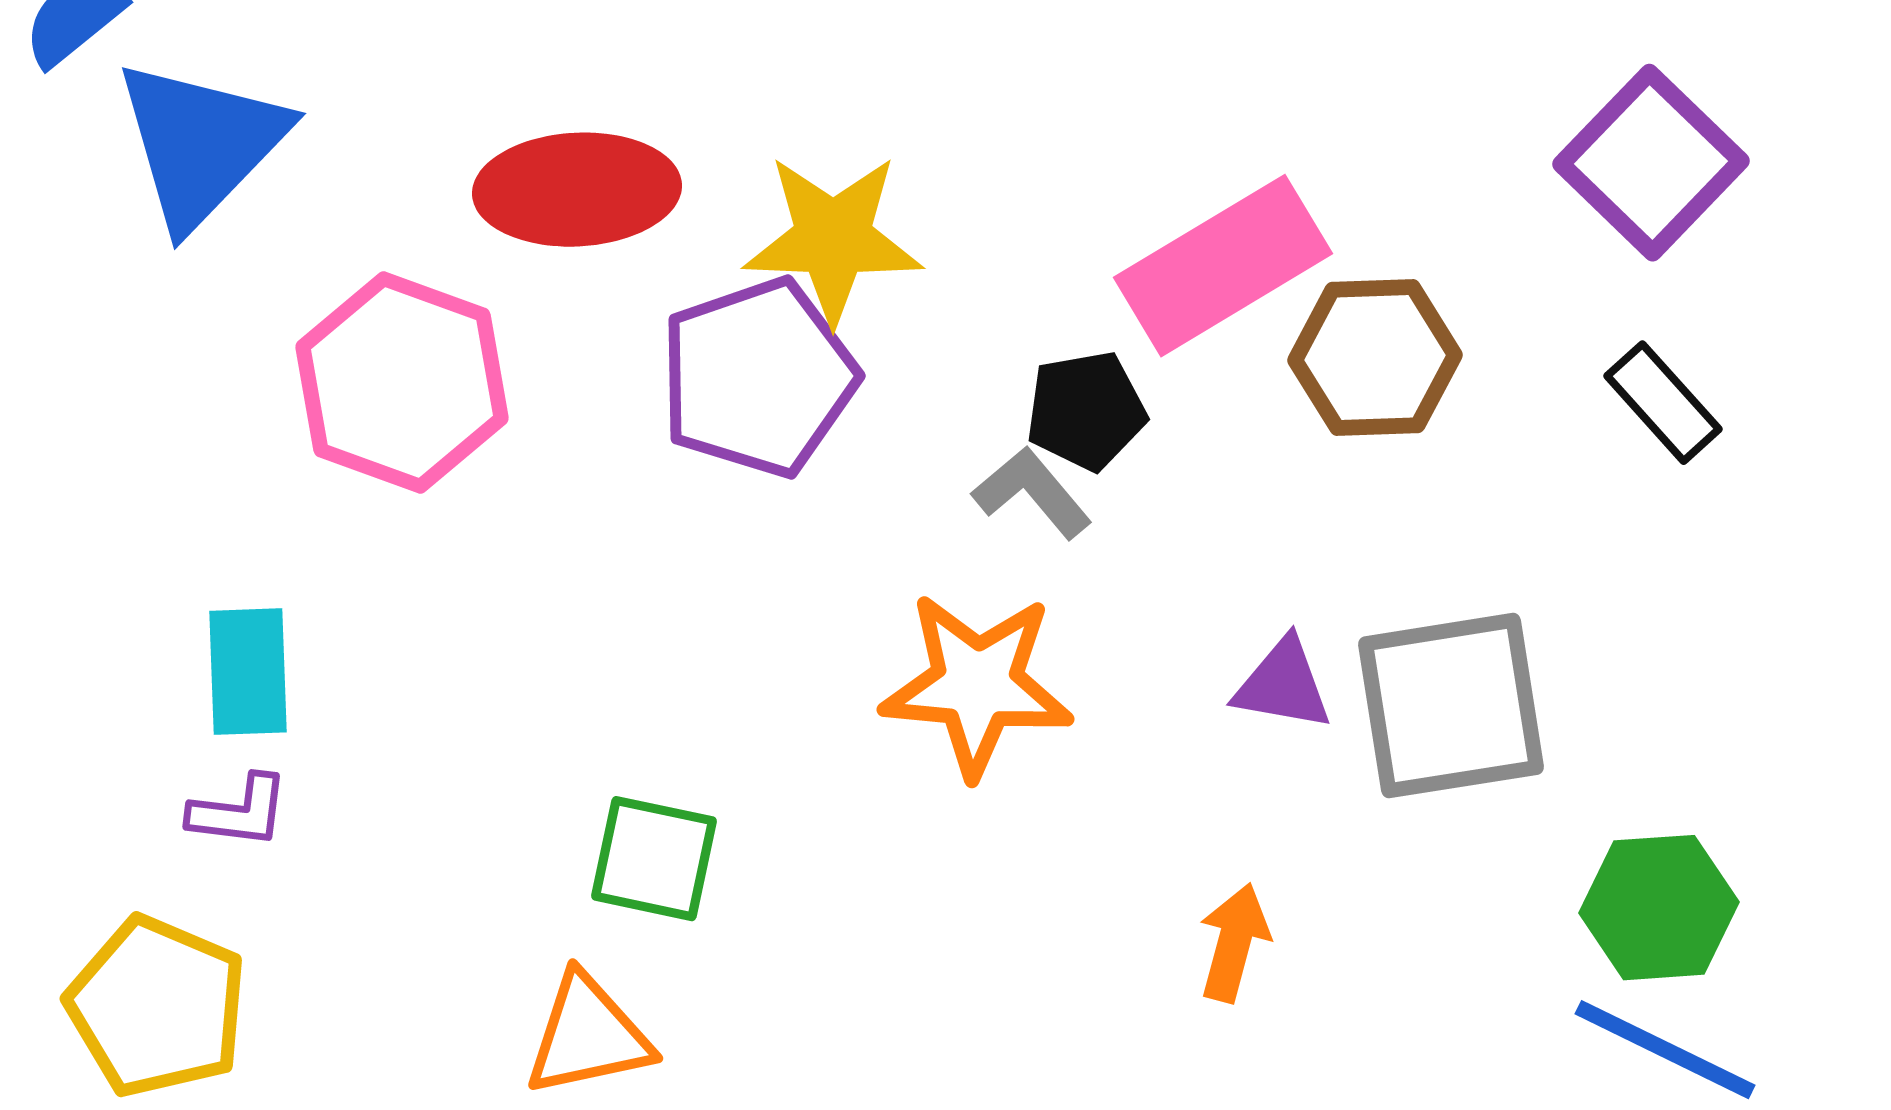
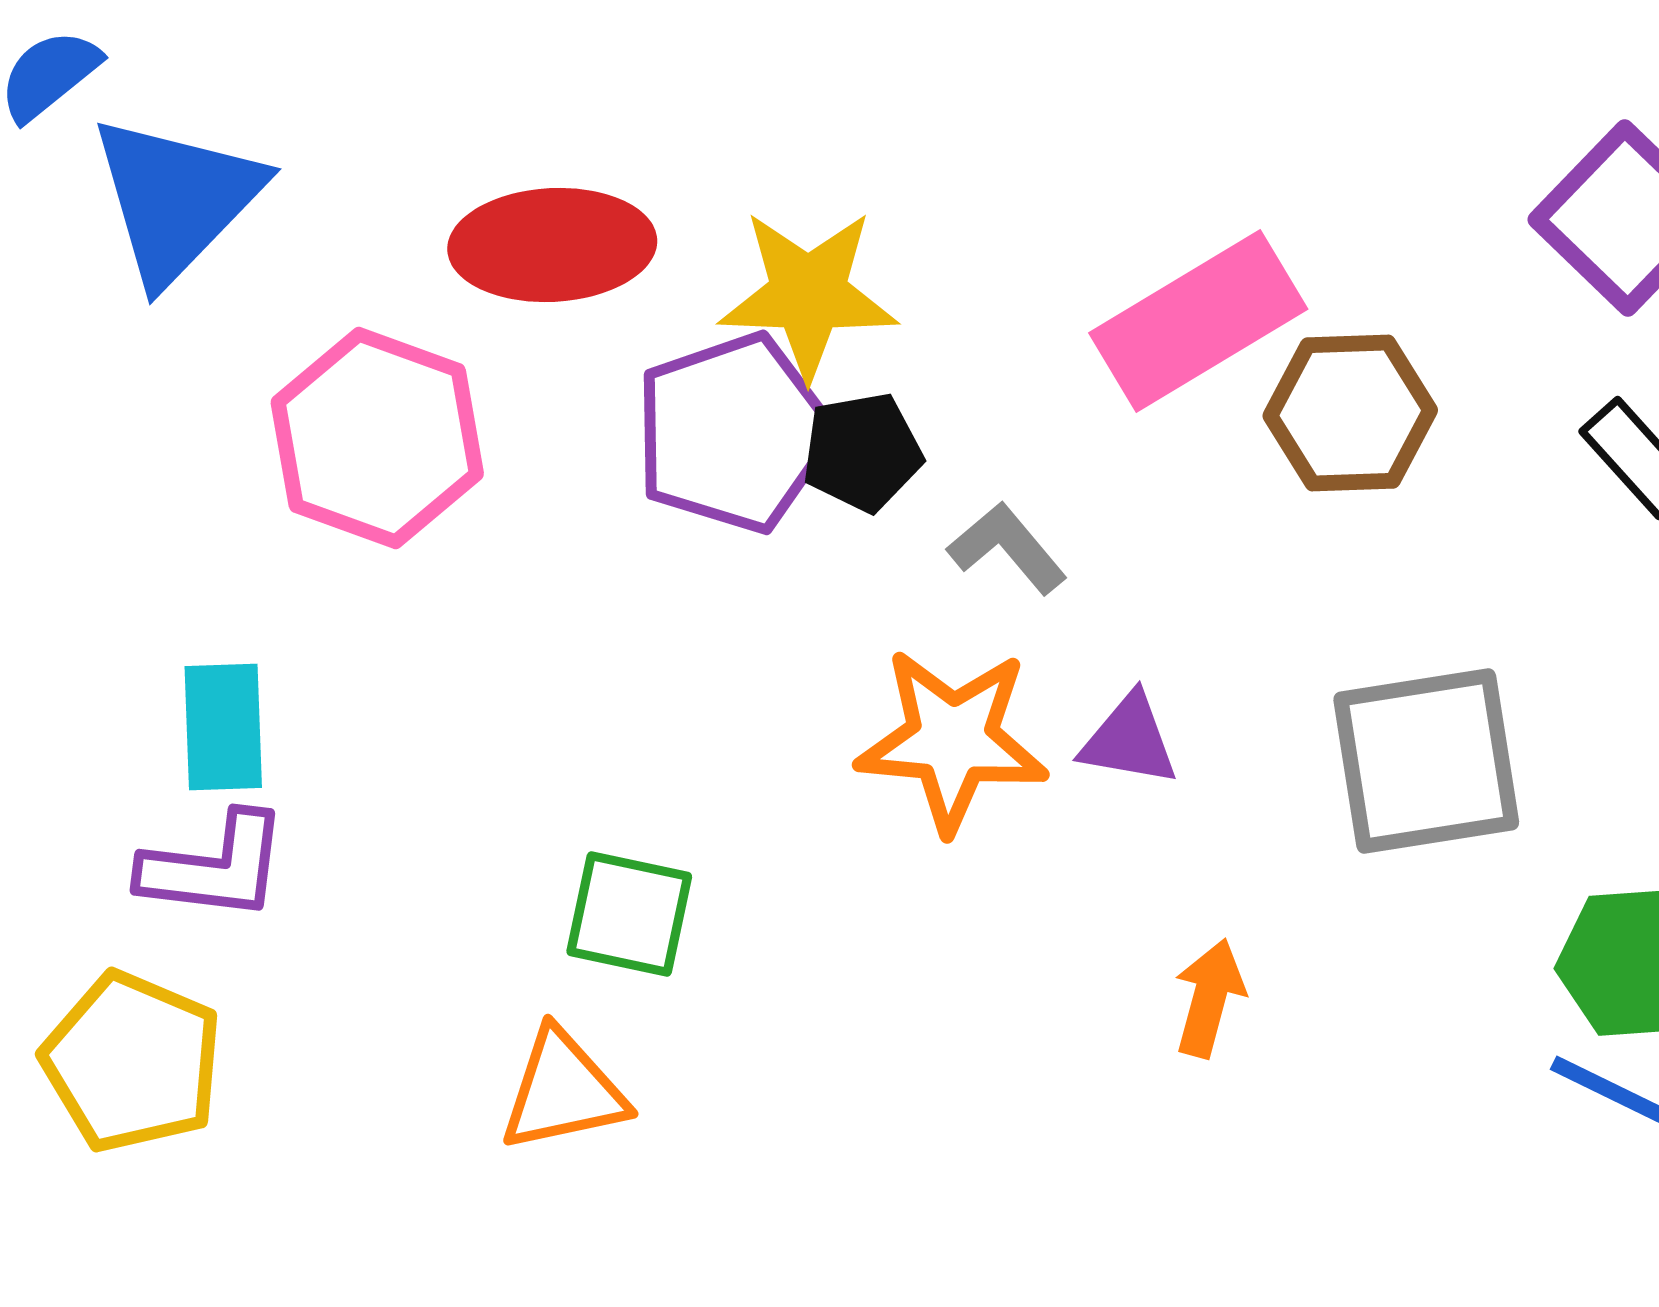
black pentagon: (1086, 411) -> (862, 452), moved
purple triangle: (1283, 685) -> (1129, 740), moved
purple L-shape: (239, 812) -> (214, 867), size x1.5

